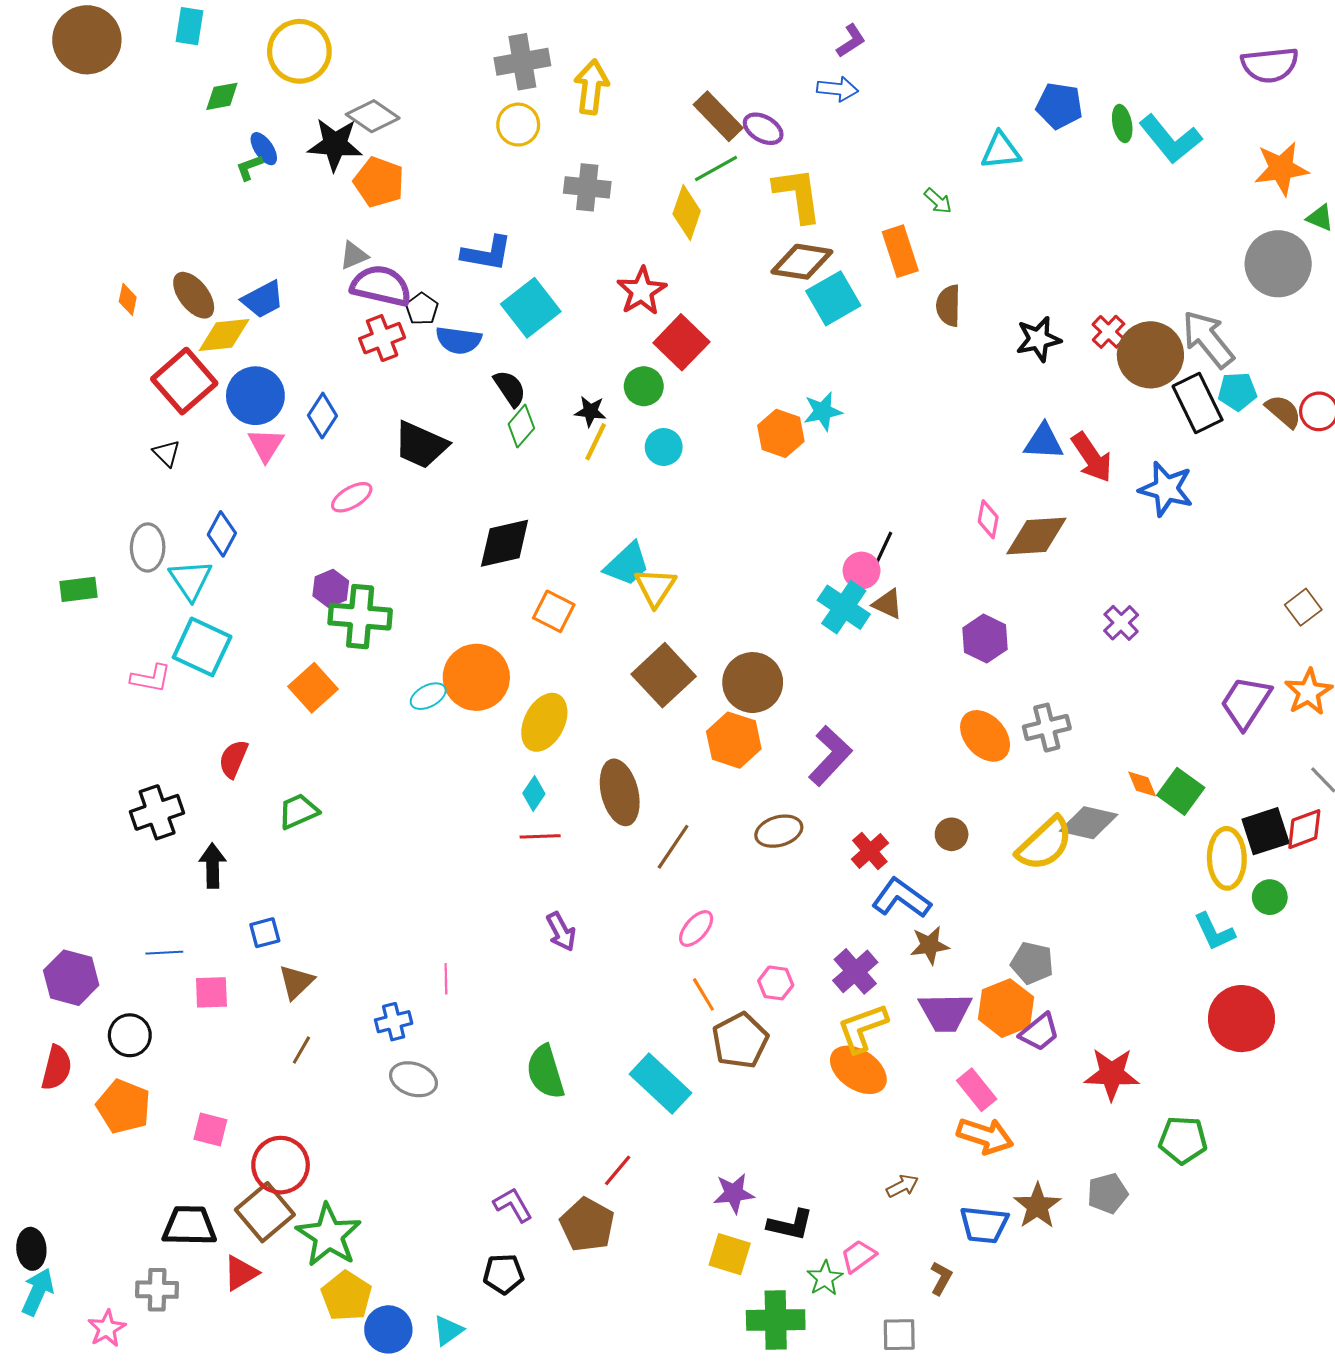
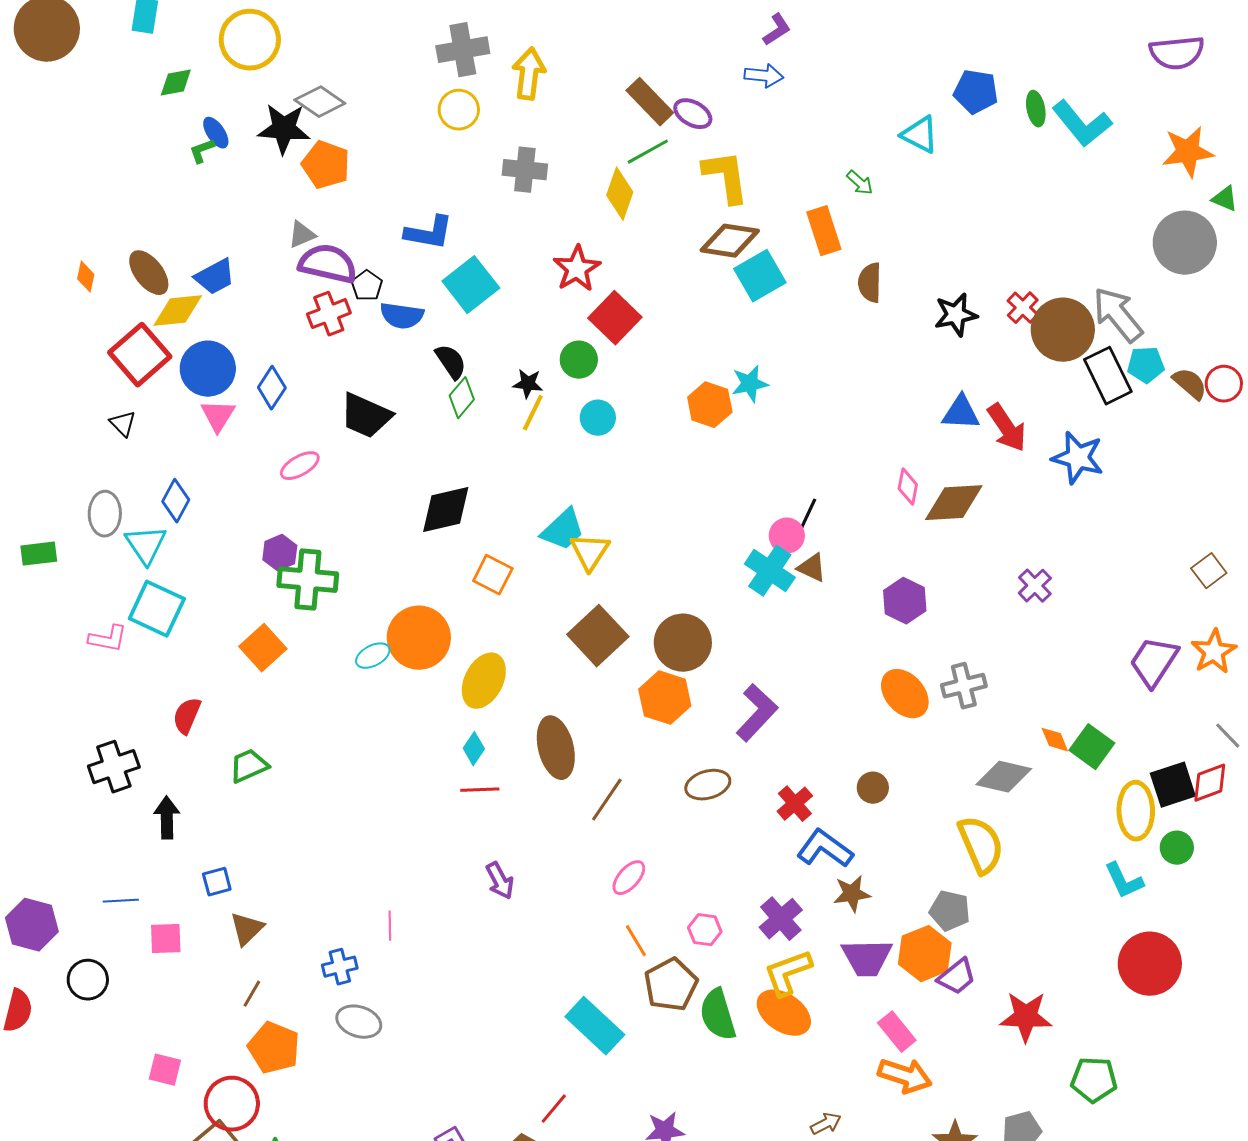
cyan triangle: (1001, 151) -> (920, 135), turned 33
yellow semicircle: (1045, 844) -> (981, 845), moved, turned -70
green semicircle: (545, 1072) -> (718, 1015), moved
orange pentagon: (124, 1106) -> (274, 1048), moved

